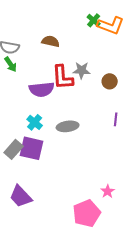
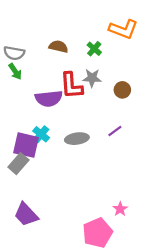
green cross: (94, 20) -> (94, 49), moved
purple line: (116, 119) -> (115, 131), moved, turned 48
purple square: (32, 148) -> (26, 145), moved

